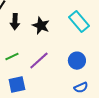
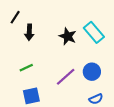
black star: (41, 26) -> (68, 36), moved
purple line: (39, 61) -> (66, 77), moved

